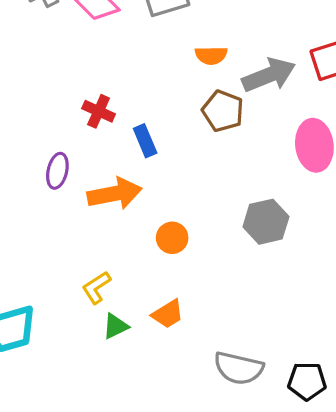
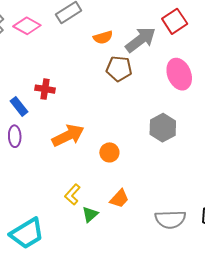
blue rectangle: (145, 141) -> (19, 106), moved
purple ellipse: (57, 171) -> (15, 136), moved

